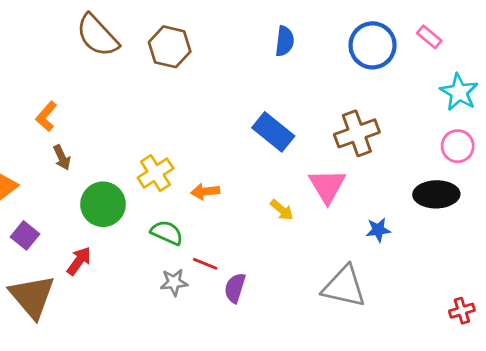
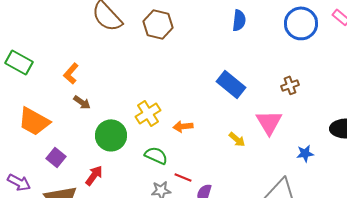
brown cross: (357, 133) -> (290, 85), size x0.6
brown arrow: (62, 157) -> (82, 102), turned -30

